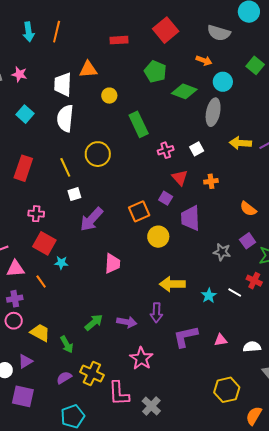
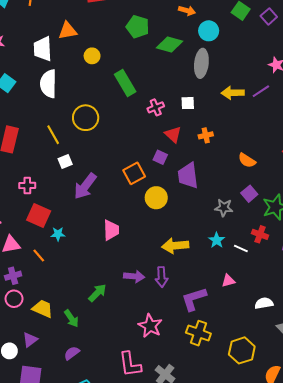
white square: (197, 149) -> (188, 103), turned 32
cyan star: (209, 296) -> (217, 240), moved
purple arrow: (127, 322) -> (134, 276), moved
pink triangle: (221, 340) -> (228, 281), moved
yellow cross: (92, 373) -> (198, 333), moved

